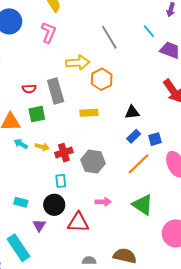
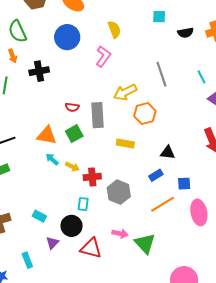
yellow arrow: (78, 63) -> (125, 92), turned 145
green square: (37, 114) -> (74, 134), turned -30
blue rectangle: (134, 136) -> (156, 175), moved
green triangle: (143, 205) -> (145, 243), moved
cyan rectangle: (18, 248) -> (27, 260), size x0.6

